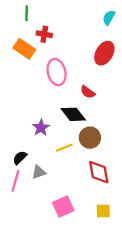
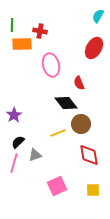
green line: (27, 13) -> (12, 25), moved
orange rectangle: (24, 49) -> (22, 44), turned -36
red semicircle: (88, 92) -> (79, 83), turned 32
purple star: (41, 128) -> (14, 115), moved

